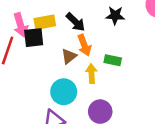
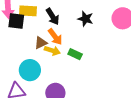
orange arrow: (84, 45) -> (55, 37), turned -30
yellow arrow: (91, 74) -> (52, 51), moved, turned 98

